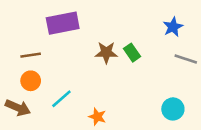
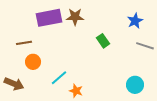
brown star: (106, 53) -> (75, 17), moved
orange circle: (31, 81) -> (33, 62), moved
cyan line: (61, 99) -> (59, 78), moved

